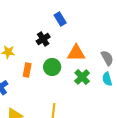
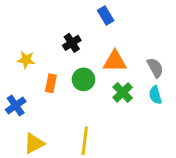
blue rectangle: (60, 19) -> (106, 15), moved

